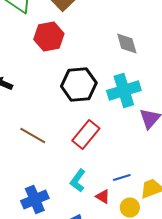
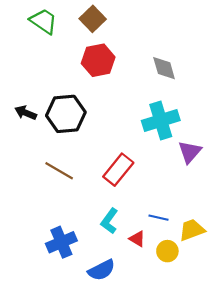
red hexagon: (49, 36) -> (98, 60), moved
black hexagon: (79, 84) -> (66, 114), moved
blue line: (122, 178) -> (158, 218), turned 30

